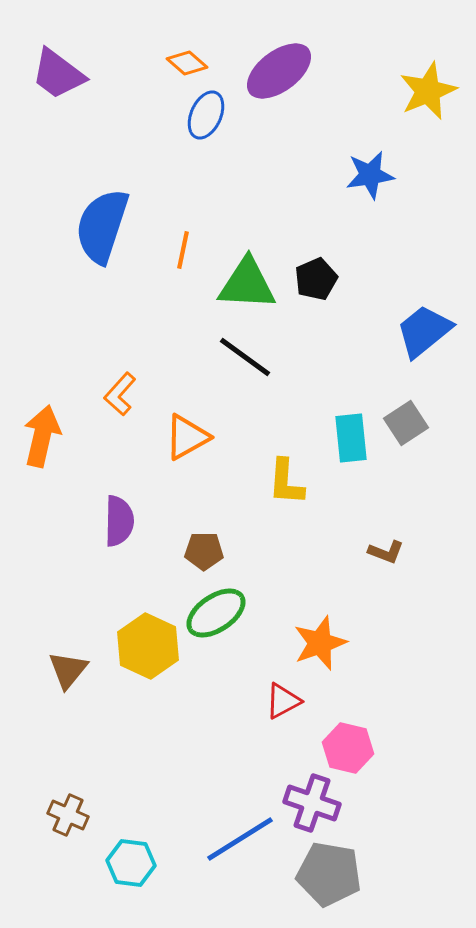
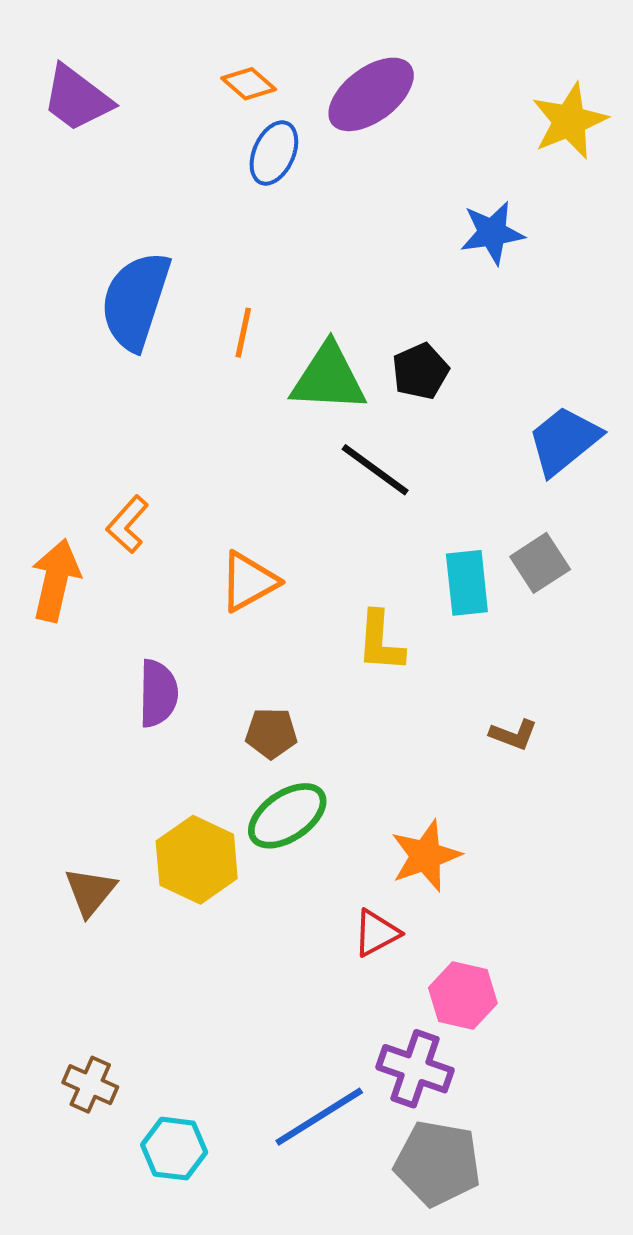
black line: (245, 357) -> (375, 470), moved
orange L-shape: (120, 394) -> (127, 524), moved

